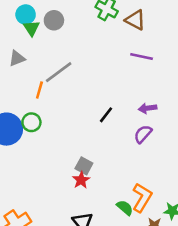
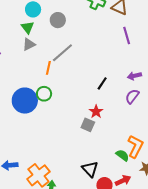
gray circle: (54, 20) -> (58, 20), moved
green triangle: (32, 28) -> (28, 27), moved
purple line: (142, 56) -> (127, 36), turned 66
red star: (81, 180) -> (96, 112), moved

